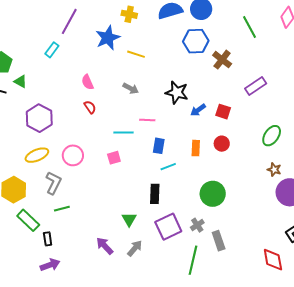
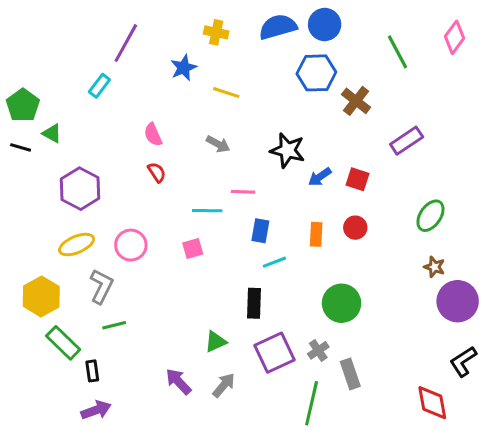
blue star: (108, 38) -> (184, 68), size x0.7
green triangle: (129, 219) -> (215, 342), turned 35

